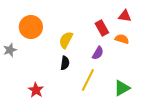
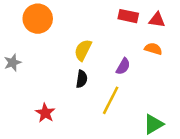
orange circle: (31, 27) -> (38, 19), moved
red rectangle: (102, 28) -> (128, 16), moved, turned -49
green triangle: (122, 88) -> (153, 124), moved

